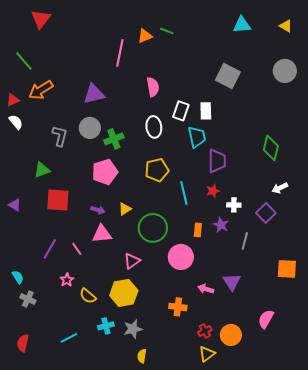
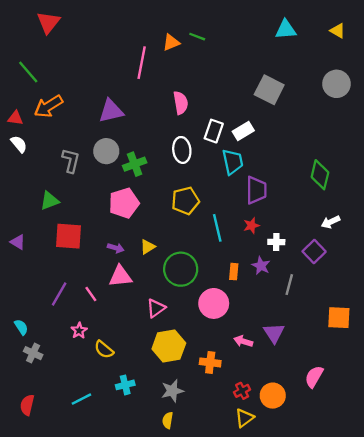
red triangle: (13, 100) -> (15, 118), turned 32
white rectangle: (206, 111) -> (243, 131), turned 60
yellow hexagon: (124, 293) -> (169, 346), moved
gray star: (133, 329) -> (172, 391), moved

